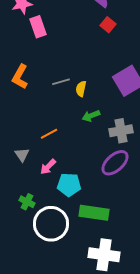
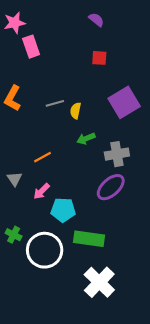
red square: (108, 25) -> (99, 58), moved, turned -35
green cross: (27, 202) -> (14, 235), moved
white cross: (104, 255) -> (99, 282), turned 36

